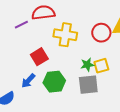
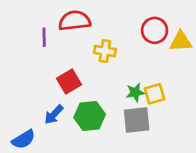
purple line: (21, 25) -> (44, 37), turned -64
red circle: (101, 33) -> (155, 30), moved
yellow cross: (65, 35) -> (105, 51), size x0.7

